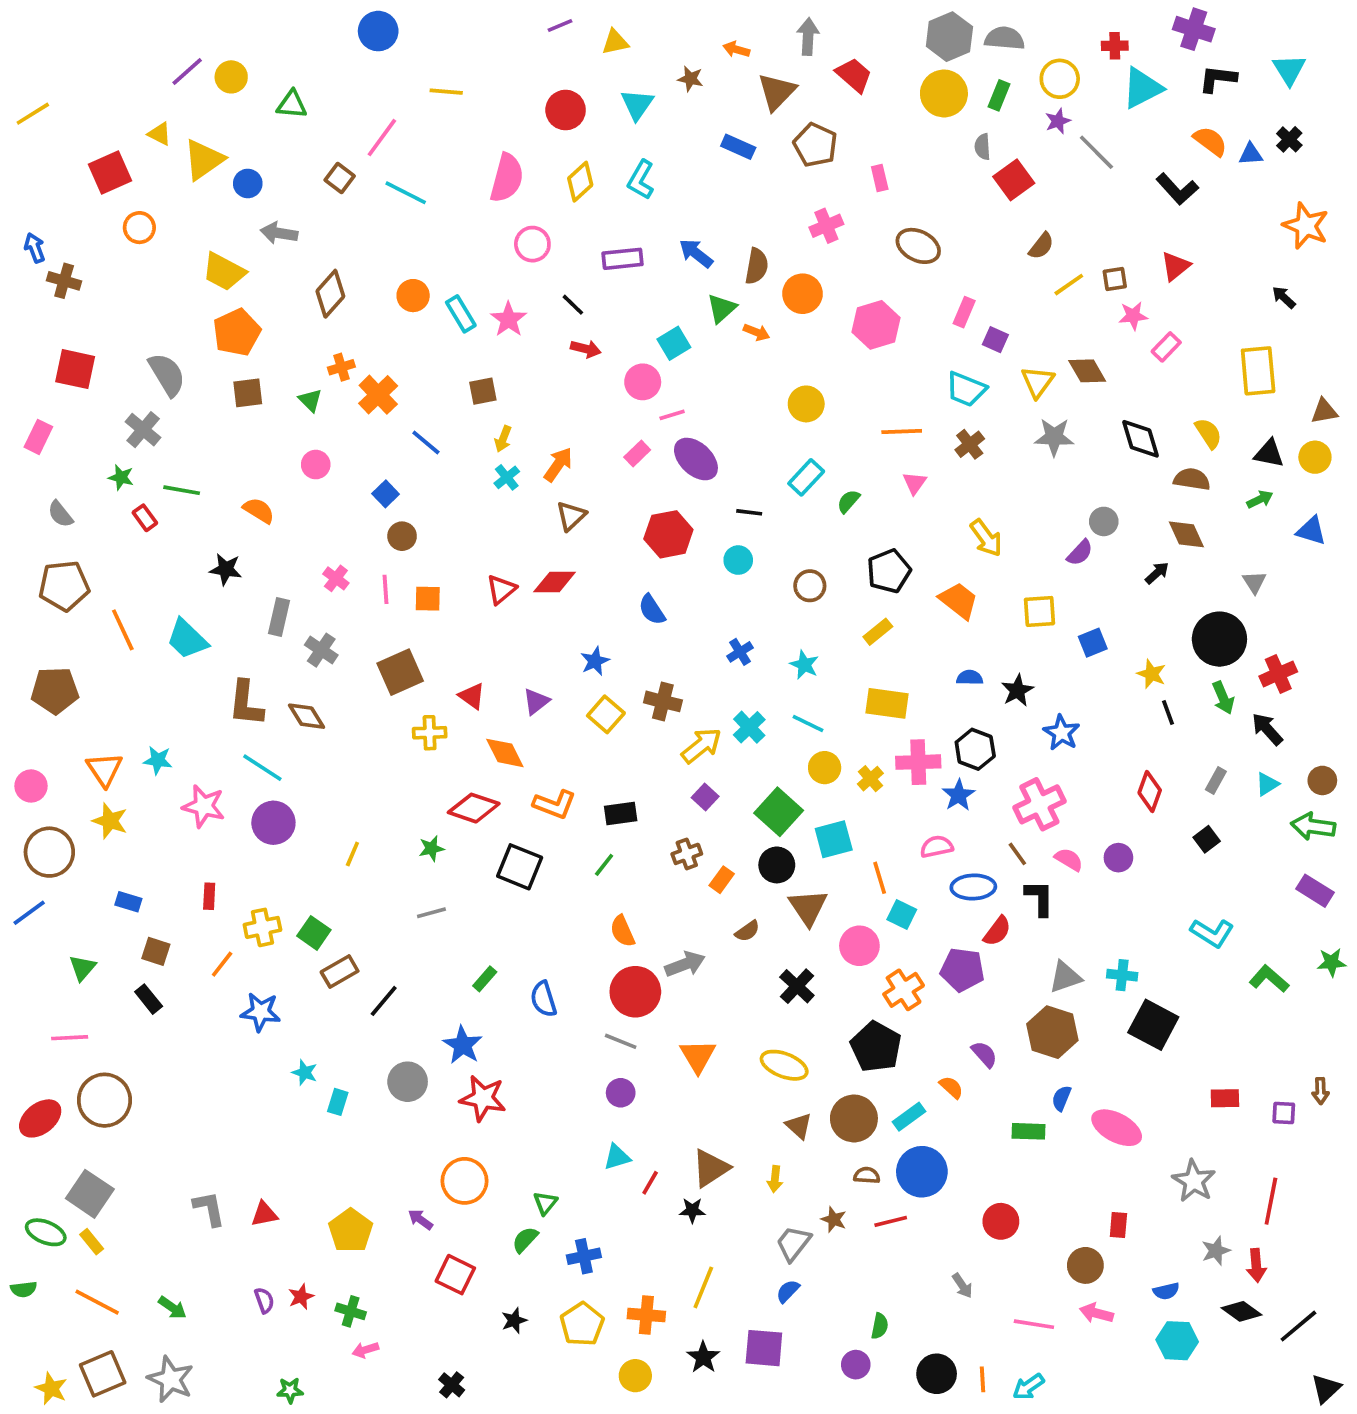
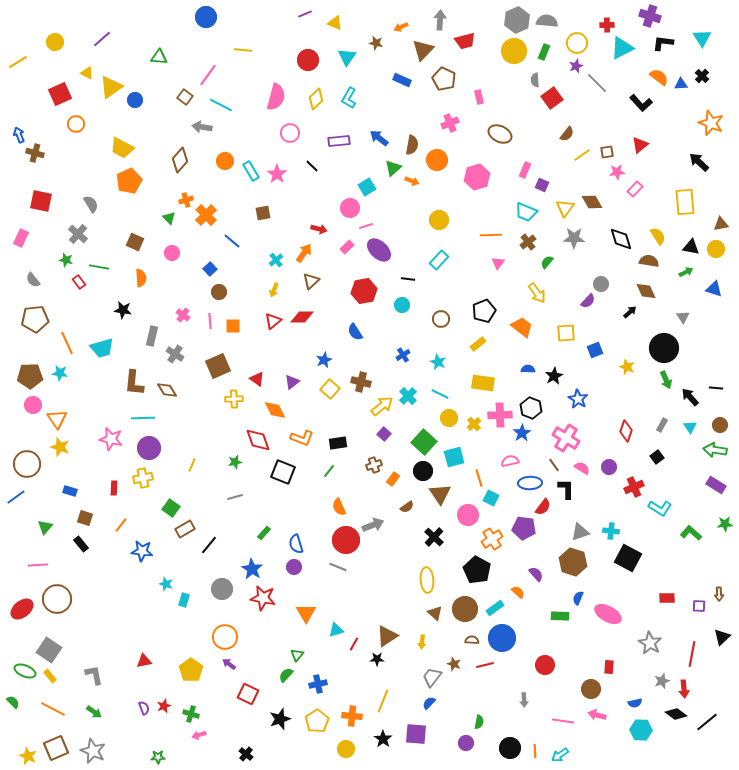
yellow triangle: (615, 42) -> (335, 23), turned 35
orange arrow: (736, 49) -> (401, 27), turned -40
red trapezoid: (854, 75) -> (465, 41), turned 125
yellow circle: (231, 77) -> (55, 42), moved
gray arrow: (279, 233) -> (202, 127), moved
black arrow: (1284, 297) -> (699, 162), size x1.5
red arrow: (586, 349) -> (319, 229), moved
gray semicircle: (167, 375) -> (91, 204), size x0.7
brown square: (248, 393) -> (135, 242), moved, turned 30
yellow arrow: (503, 439) -> (274, 290), moved
green semicircle: (848, 501) -> (547, 262), moved
orange semicircle: (259, 510) -> (141, 278), turned 54
cyan trapezoid: (187, 639) -> (102, 348), turned -60
red cross: (1278, 674) -> (634, 487), moved
black line: (1168, 713) -> (716, 388), moved, turned -64
cyan star: (158, 760) -> (60, 373), moved
cyan line: (262, 768) -> (143, 418), turned -35
cyan triangle: (1267, 784) -> (690, 427), turned -32
pink circle: (31, 786) -> (33, 405), moved
pink cross: (1039, 804) -> (566, 438), turned -32
red diamond: (474, 808) -> (258, 440), turned 52
yellow cross: (262, 927) -> (143, 478), moved
orange triangle: (698, 1056) -> (306, 613), moved
yellow ellipse: (784, 1065) -> (427, 580), turned 65
purple circle: (621, 1093) -> (294, 567), moved
orange circle: (465, 1181) -> (225, 637), moved
gray L-shape: (209, 1208) -> (94, 675), moved
gray arrow: (962, 1286) -> (524, 700), turned 32
green semicircle: (24, 1289) -> (13, 702), turned -128
black star: (514, 1321) -> (280, 719), size x1.5
black triangle: (1326, 1388) -> (722, 637), moved

